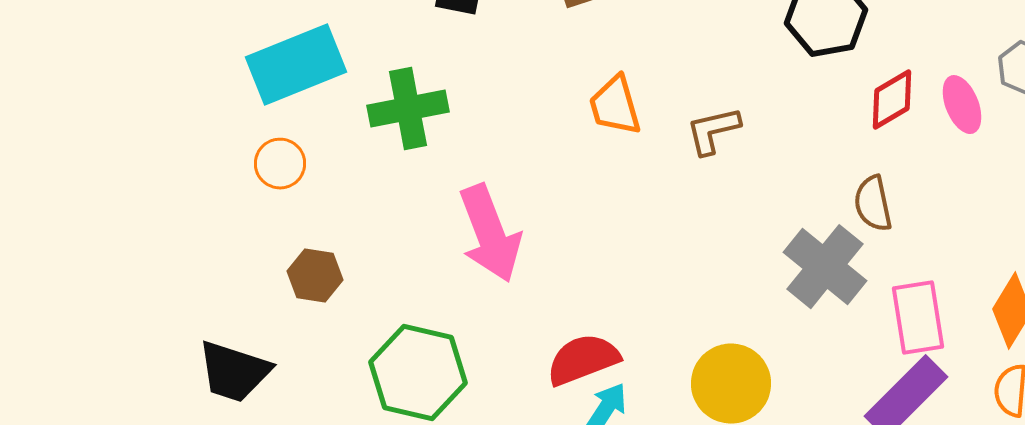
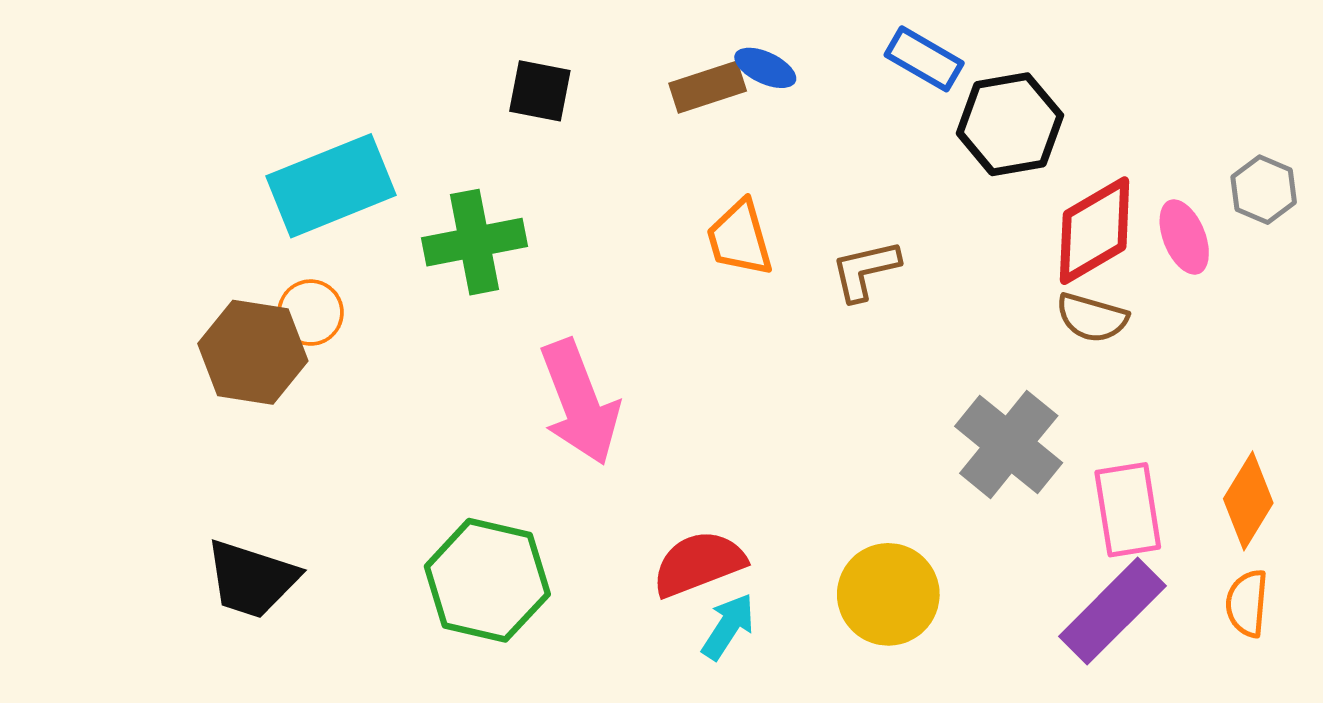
red diamond: (892, 100) -> (1095, 231), size x1.4
brown semicircle: (873, 204) -> (1092, 318), moved, turned -62
brown hexagon: (315, 276) -> (253, 352), moved, size x1.5

